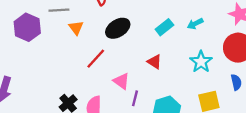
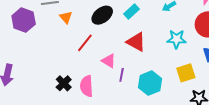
cyan rectangle: (164, 27) -> (132, 11), moved
red triangle: (155, 62) -> (136, 42), size x1.5
cyan star: (201, 62) -> (176, 39), turned -30

